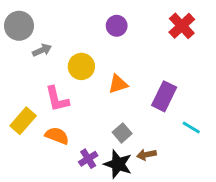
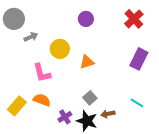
purple rectangle: (164, 96) -> (139, 59), moved
yellow rectangle: (23, 121) -> (17, 106), moved
cyan line: (191, 128) -> (137, 103), moved

